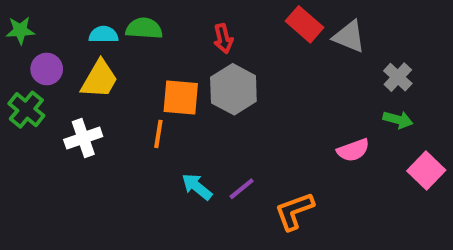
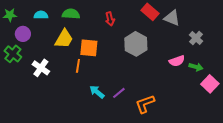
cyan semicircle: (104, 34) -> (41, 15), moved
yellow trapezoid: (99, 79) -> (64, 39), moved
gray hexagon: (233, 89) -> (136, 44), moved
green arrow: (398, 120) -> (196, 67), moved
white cross: (83, 138) -> (41, 68), turned -36
pink semicircle: (353, 150) -> (177, 61), moved

